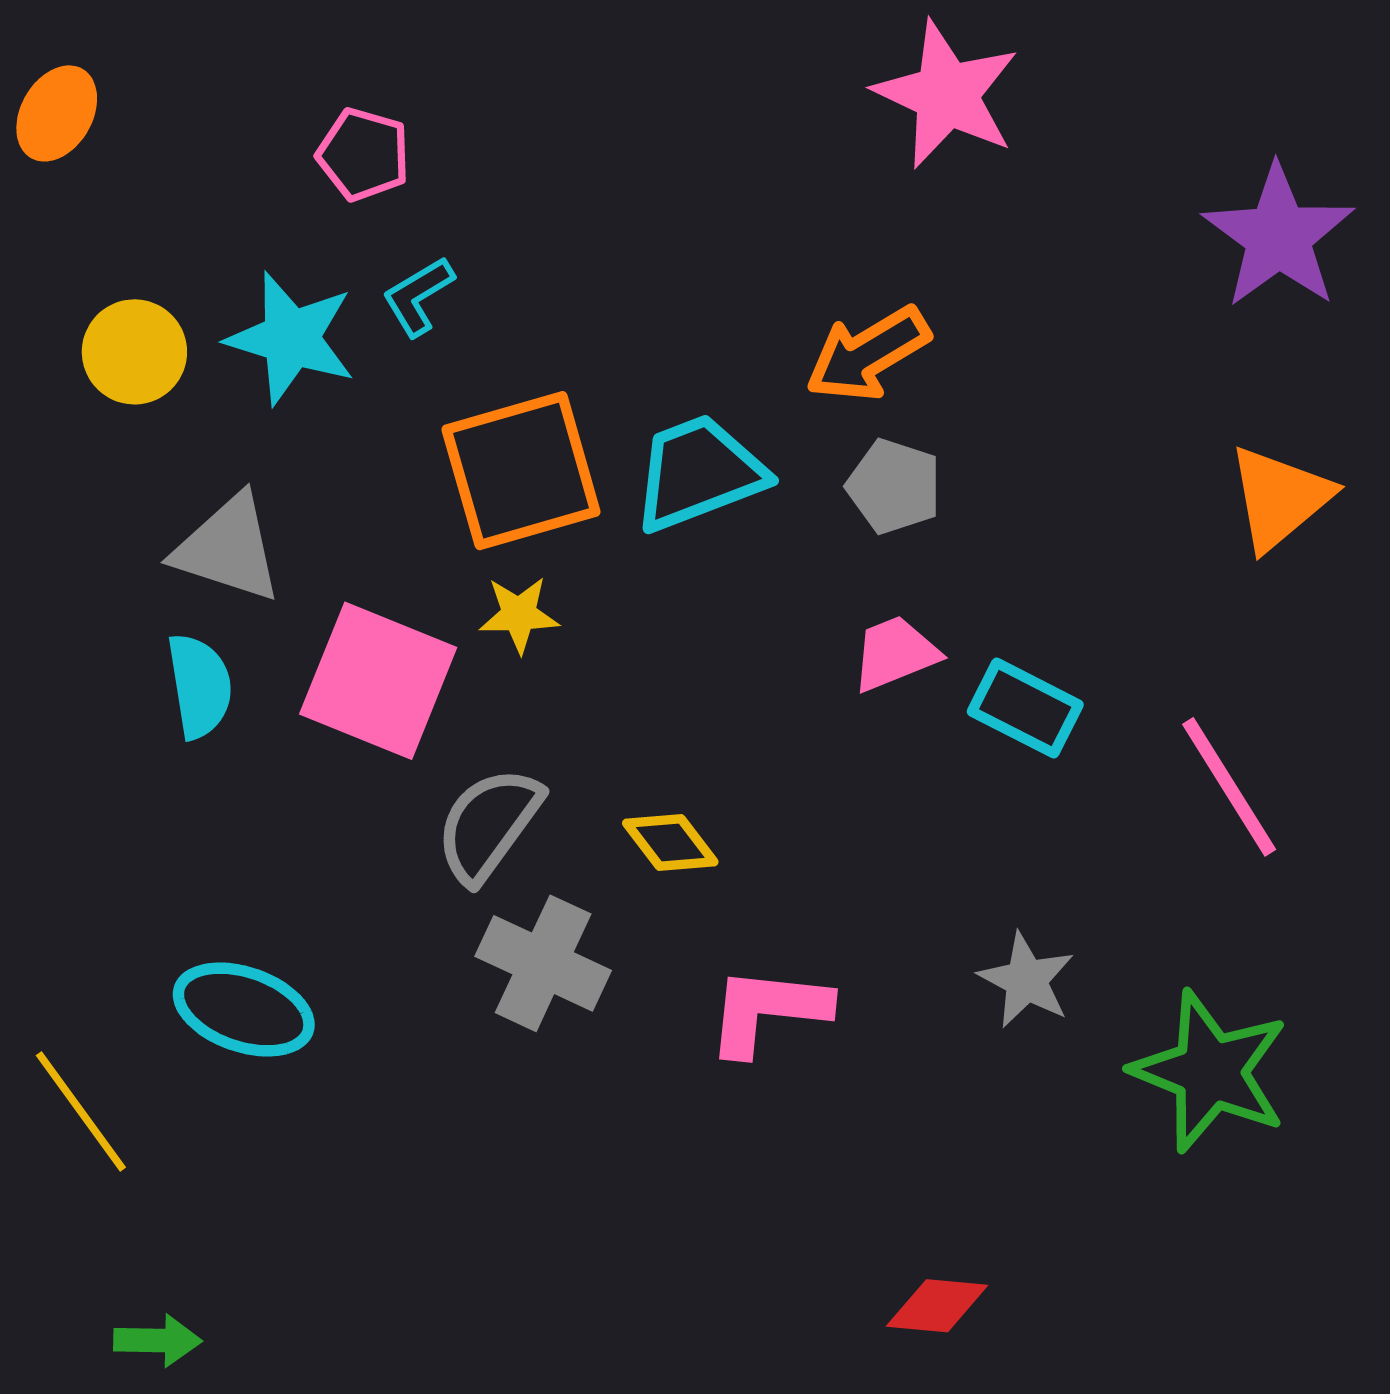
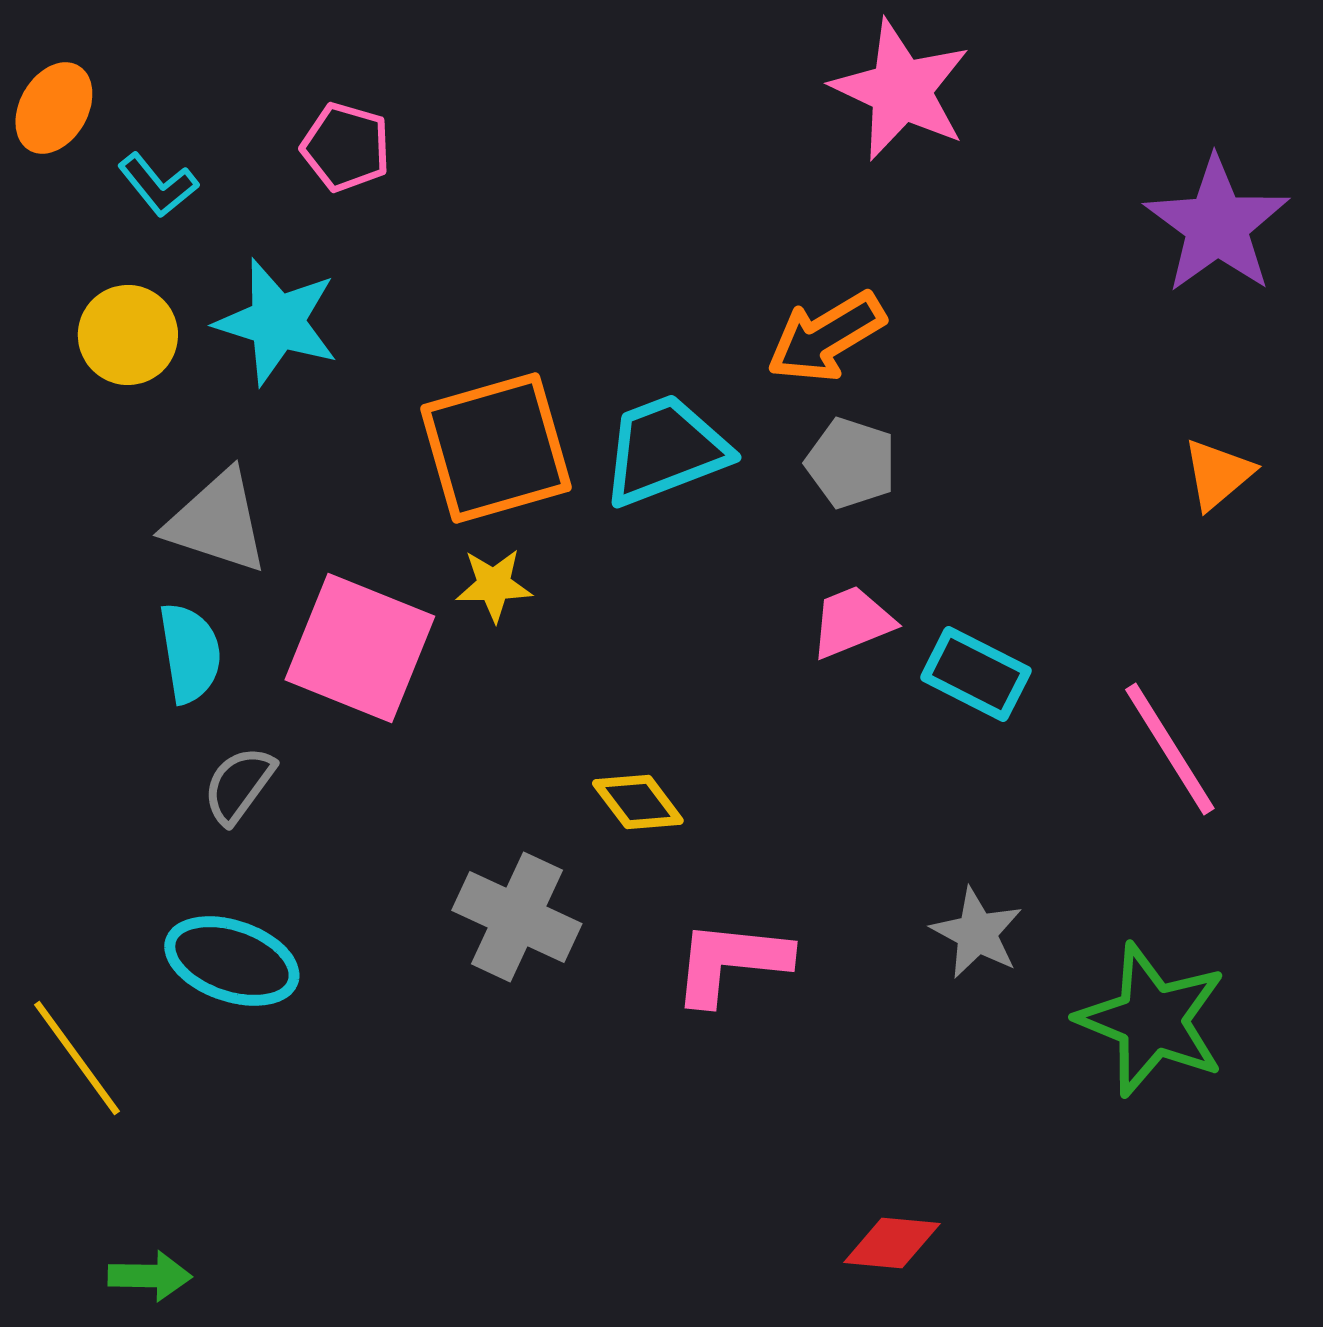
cyan L-shape: (418, 296) -> (158, 185), moved, turned -98
orange triangle: (1280, 498) -> (1218, 474), size x0.7
gray semicircle: (488, 825) -> (239, 785), moved, size x0.7

